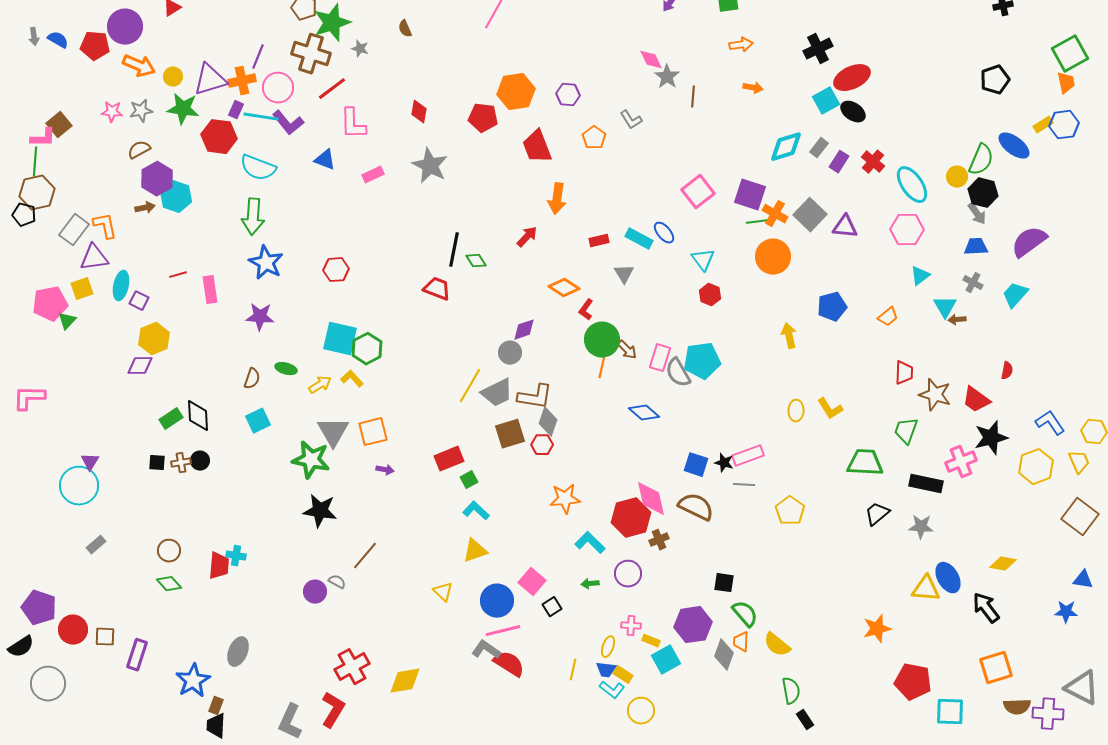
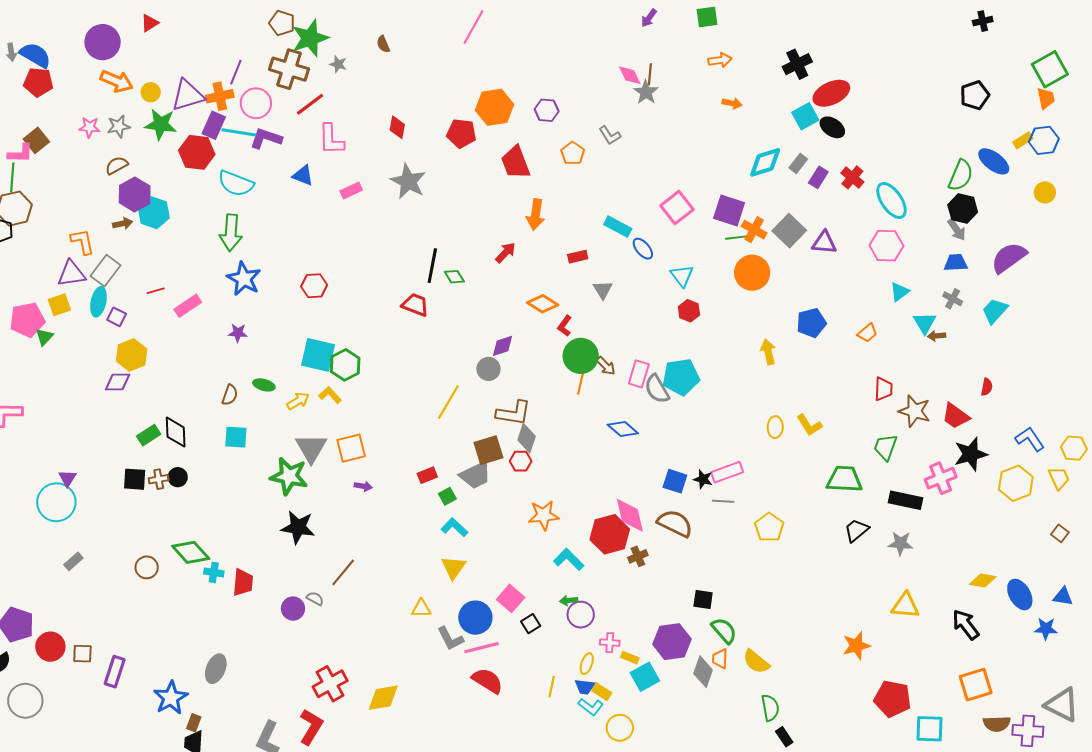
blue semicircle: (58, 40) -> (35, 55), size x1.5
red pentagon: (95, 46) -> (38, 82), moved
brown line: (693, 97) -> (650, 74), moved
purple rectangle: (236, 110) -> (214, 125), size x1.5
purple L-shape: (288, 123) -> (266, 138), turned 148
yellow circle: (957, 177) -> (1045, 192), moved
gray rectangle: (74, 230) -> (106, 271), moved
cyan rectangle: (639, 239) -> (618, 227), moved
pink rectangle: (210, 290) -> (188, 306), turned 64
purple star: (260, 317) -> (238, 333), size x0.7
gray trapezoid: (497, 393) -> (475, 475), moved
cyan square: (258, 421) -> (236, 437), turned 30
red rectangle: (449, 459) -> (427, 475), size x0.7
black square: (157, 463) -> (135, 479), size x1.4
brown square: (1080, 517) -> (1060, 533), size x0.5
yellow triangle: (475, 551) -> (453, 567), turned -36
red trapezoid: (219, 566) -> (243, 582), moved
purple circle: (628, 574) -> (581, 615), moved
blue ellipse: (948, 578) -> (1020, 594), moved
green diamond: (169, 584) -> (191, 552), moved, size x1.5
yellow triangle: (443, 592) -> (421, 609), turned -45
gray L-shape: (486, 650) -> (450, 639), moved, turned -152

